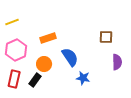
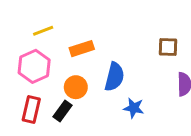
yellow line: (12, 22) -> (43, 31), moved
blue semicircle: (70, 57) -> (114, 77), turned 48

